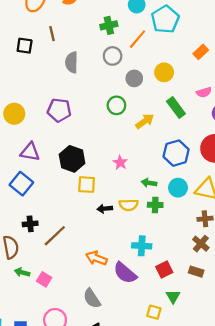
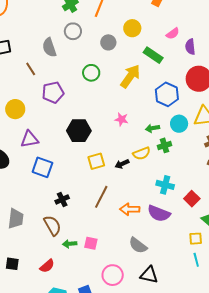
brown line: (52, 34) -> (31, 69), moved
gray circle: (113, 56) -> (73, 31), moved
green circle: (116, 105) -> (91, 73), moved
yellow arrow: (145, 121) -> (130, 76), size x1.4
purple triangle: (30, 152) -> (29, 139), moved
yellow square: (87, 185) -> (96, 161), moved
brown line: (55, 236) -> (101, 197), moved
cyan cross: (142, 246) -> (165, 185), turned 30

